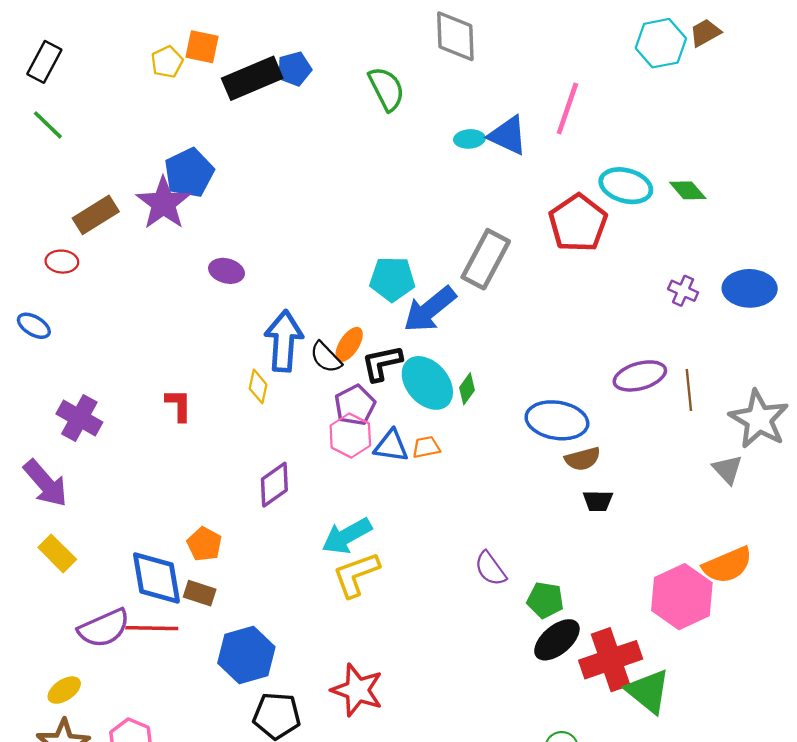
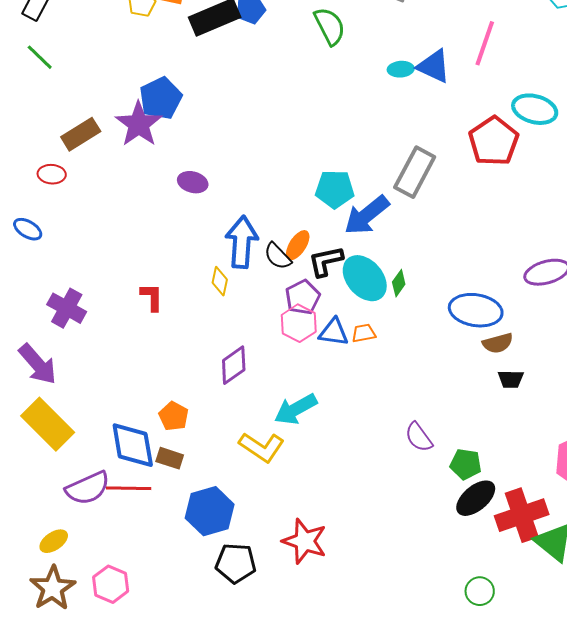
yellow rectangle: (57, 553) -> (48, 424), size x1.6
yellow L-shape: (356, 574) -> (262, 447), moved, turned -126

